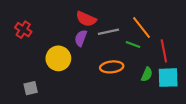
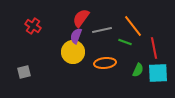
red semicircle: (86, 19) -> (81, 18), turned 102
red cross: (23, 30) -> (33, 26), moved
yellow circle: (58, 58) -> (73, 52), moved
gray square: (31, 88) -> (24, 72), moved

